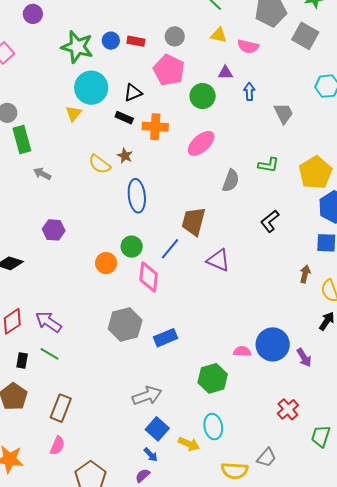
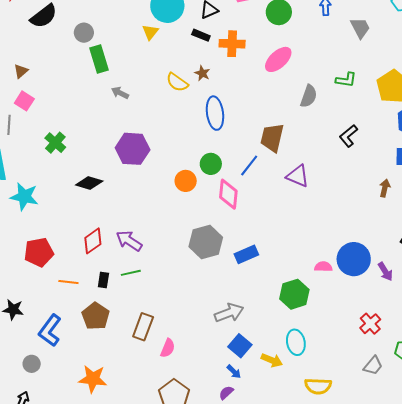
purple hexagon: (54, 230) -> (133, 149), size x1.5
green line: (50, 354) -> (131, 273), turned -42
pink semicircle: (57, 446) -> (168, 348), moved
gray trapezoid: (266, 458) -> (373, 366), moved

